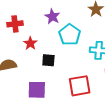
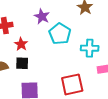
black square: (48, 60) -> (22, 63), moved

